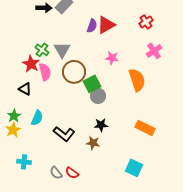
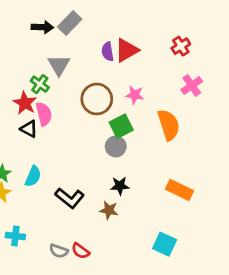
purple semicircle: (92, 26) -> (108, 52), turned 152
gray triangle: (62, 50) -> (59, 65), moved
brown circle: (74, 72) -> (97, 99), moved
green square: (92, 84) -> (121, 126), moved
black triangle: (25, 89) -> (29, 129), moved
gray semicircle: (56, 173) -> (59, 251), turned -32

